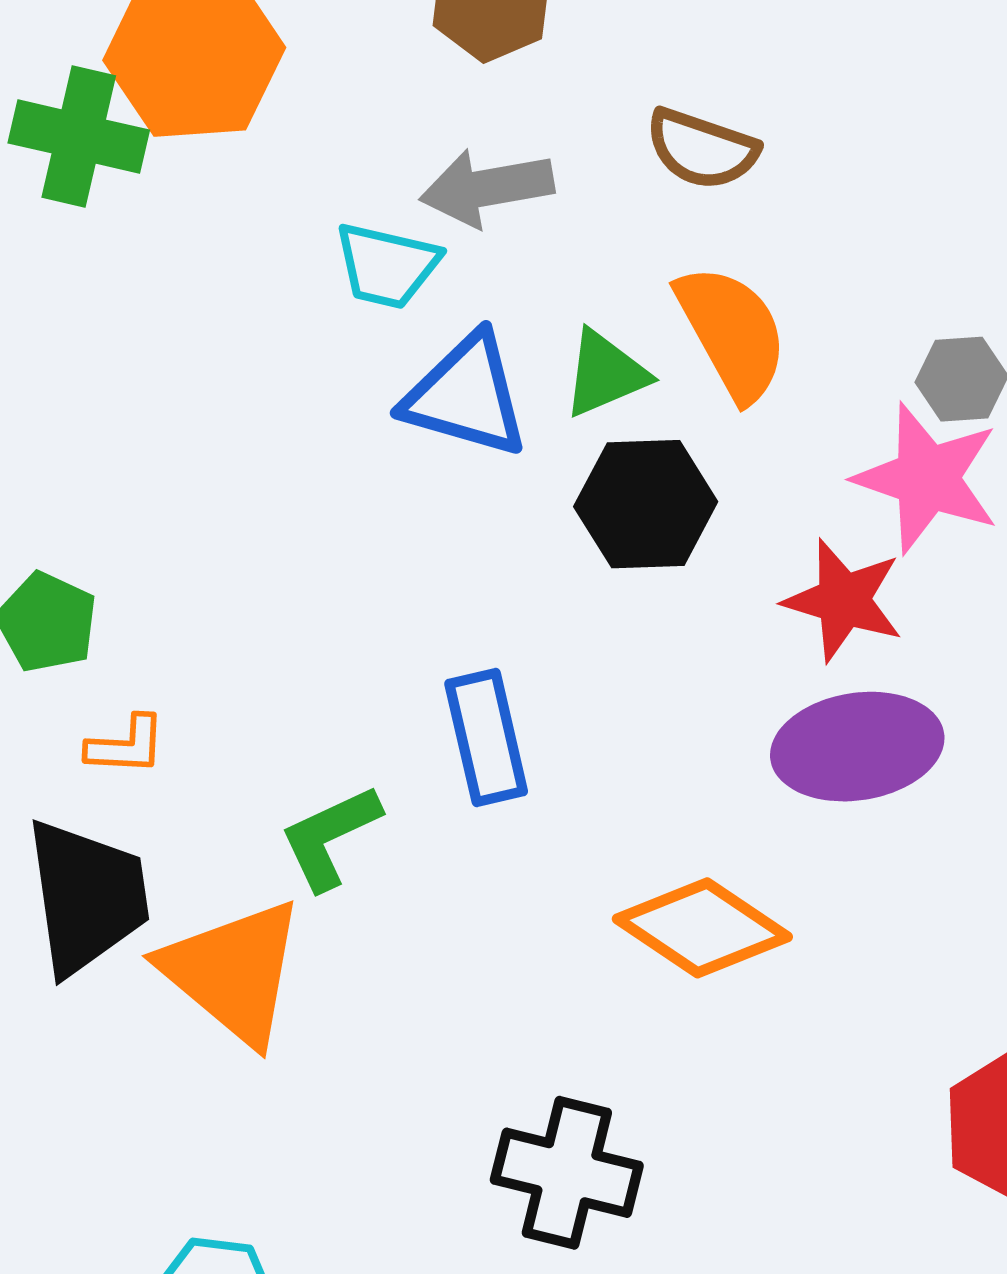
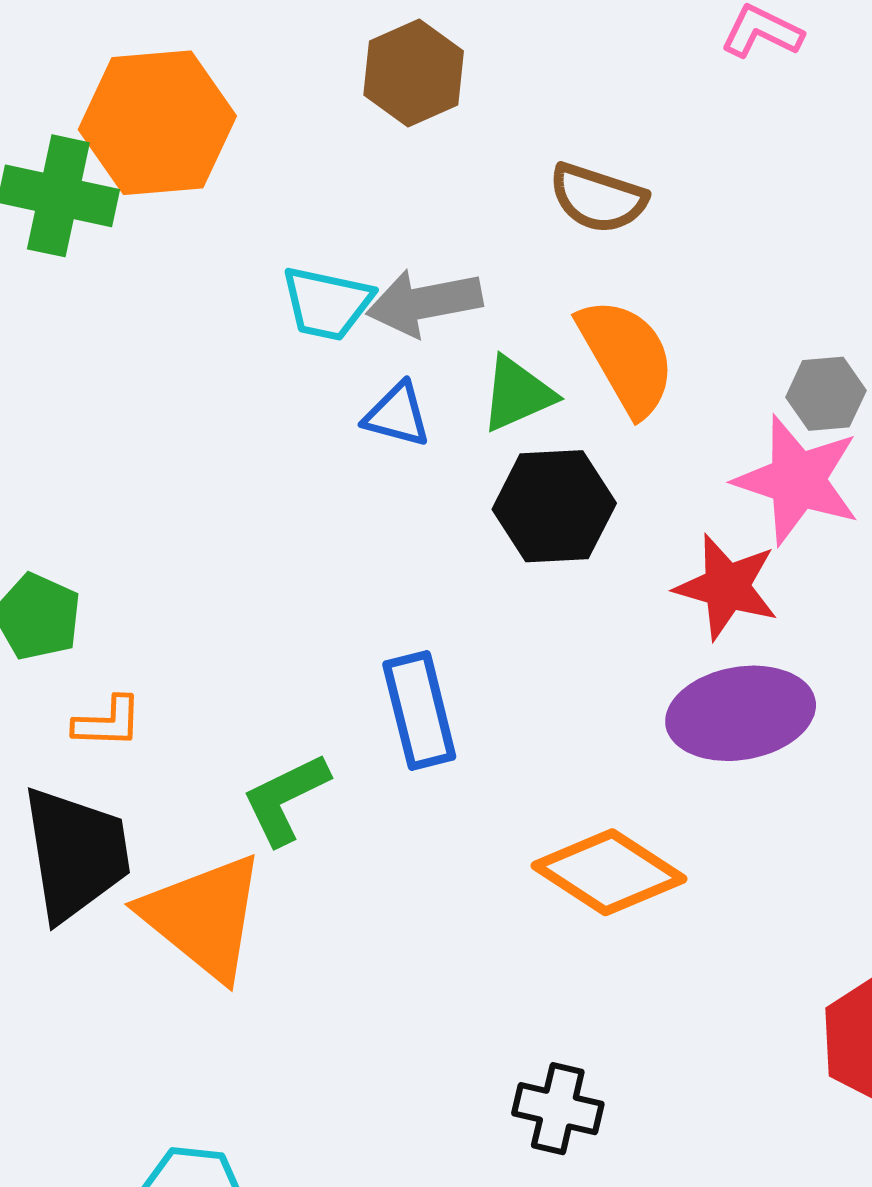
gray arrow: (487, 188) -> (424, 303), moved
blue triangle: (466, 396) -> (397, 415), size x0.6
black cross: (567, 1173) -> (558, 1109), moved, size x0.7

